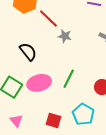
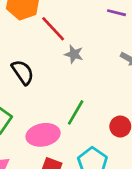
pink ellipse: (39, 83) -> (43, 135), moved

